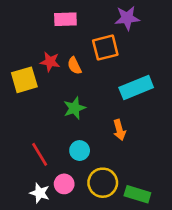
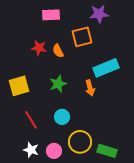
yellow square: (24, 80) -> (19, 86), moved
orange arrow: (119, 130) -> (90, 88), moved
pink circle: (64, 184) -> (54, 151), moved

